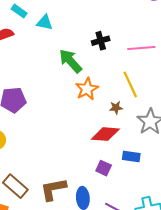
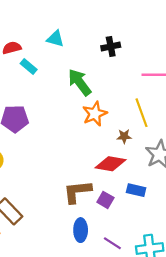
cyan rectangle: (19, 11) -> (29, 66), moved
black cross: (101, 41) -> (111, 47), moved
brown L-shape: (53, 189) -> (77, 192), moved

